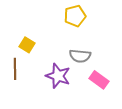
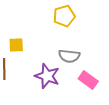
yellow square: (27, 45) -> (16, 45), turned -35

